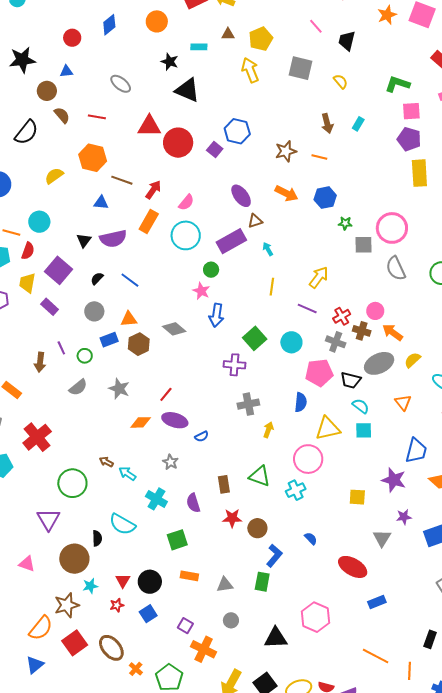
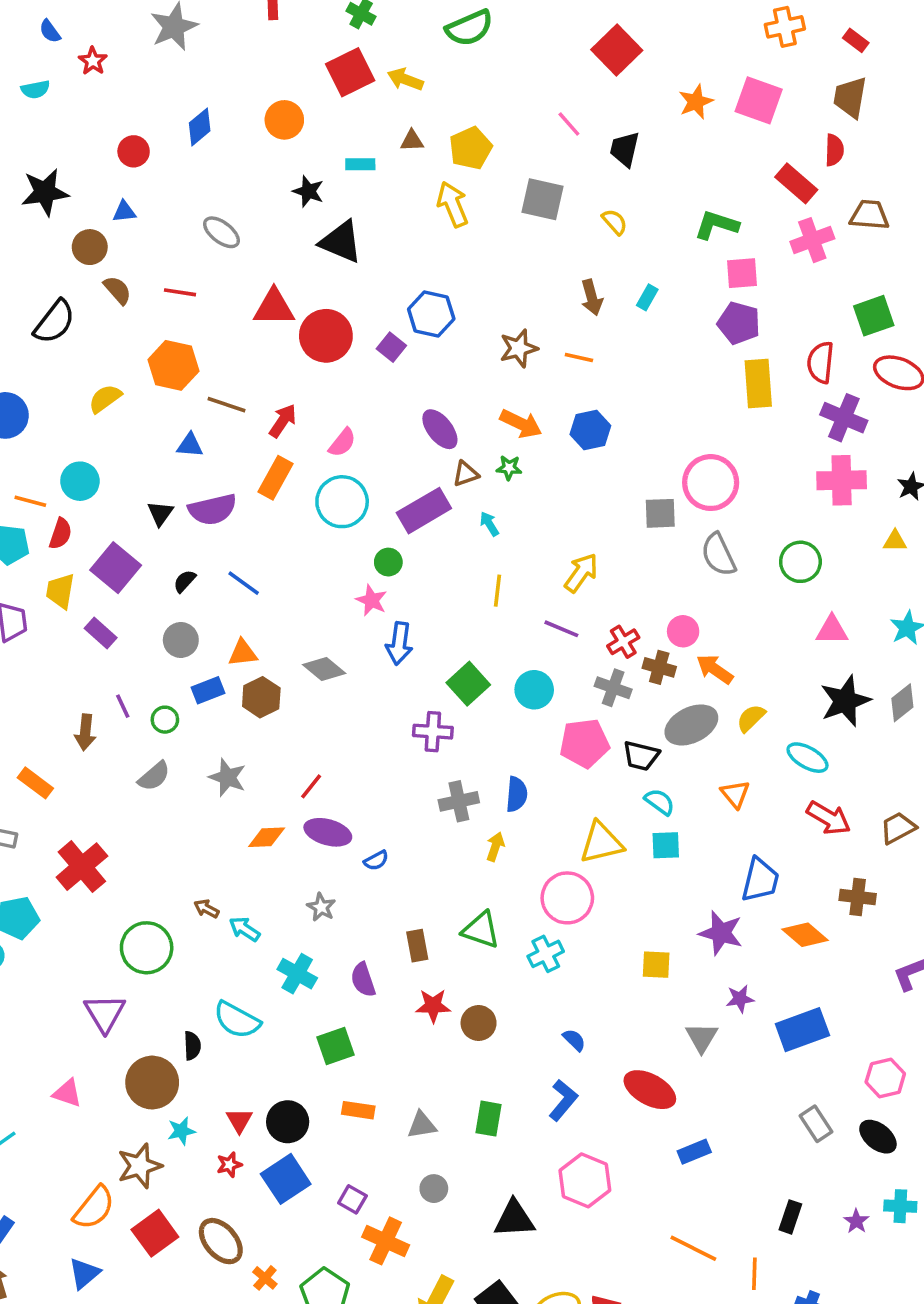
green star: (345, 223) -> (509, 468), moved
blue semicircle: (301, 402) -> (517, 794), moved
blue L-shape: (274, 556) -> (563, 1100), moved
blue square: (148, 614) -> (286, 1179), size x1.5

